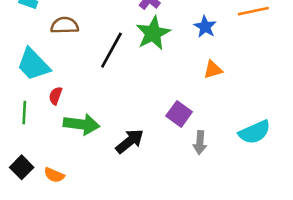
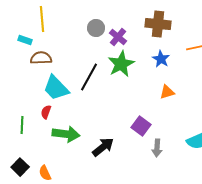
brown semicircle: (65, 25) -> (41, 58), moved
cyan trapezoid: (33, 64) -> (56, 88), moved
orange semicircle: (54, 175) -> (45, 173), turned 42

